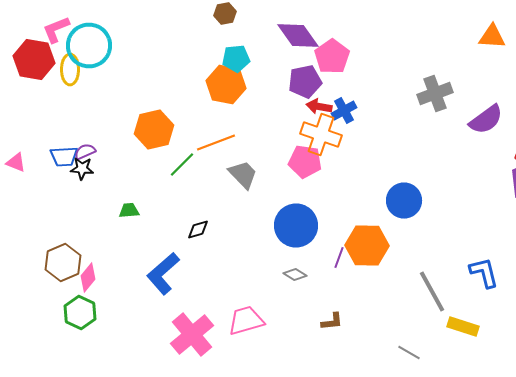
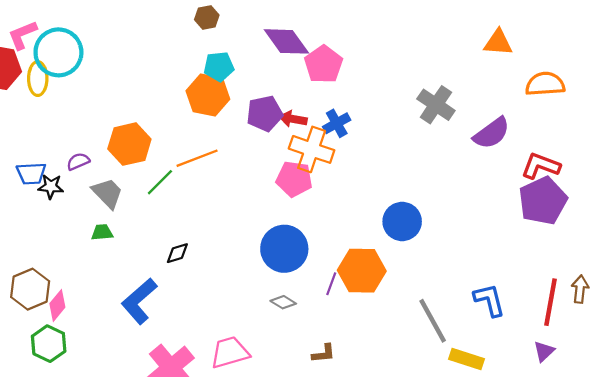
purple pentagon: (305, 82) -> (265, 113), moved
gray cross: (435, 94) -> (436, 105), turned -36
red arrow: (319, 106) -> (293, 119), moved
purple semicircle: (85, 152) -> (78, 161), moved
gray trapezoid: (243, 174) -> (108, 193), moved

